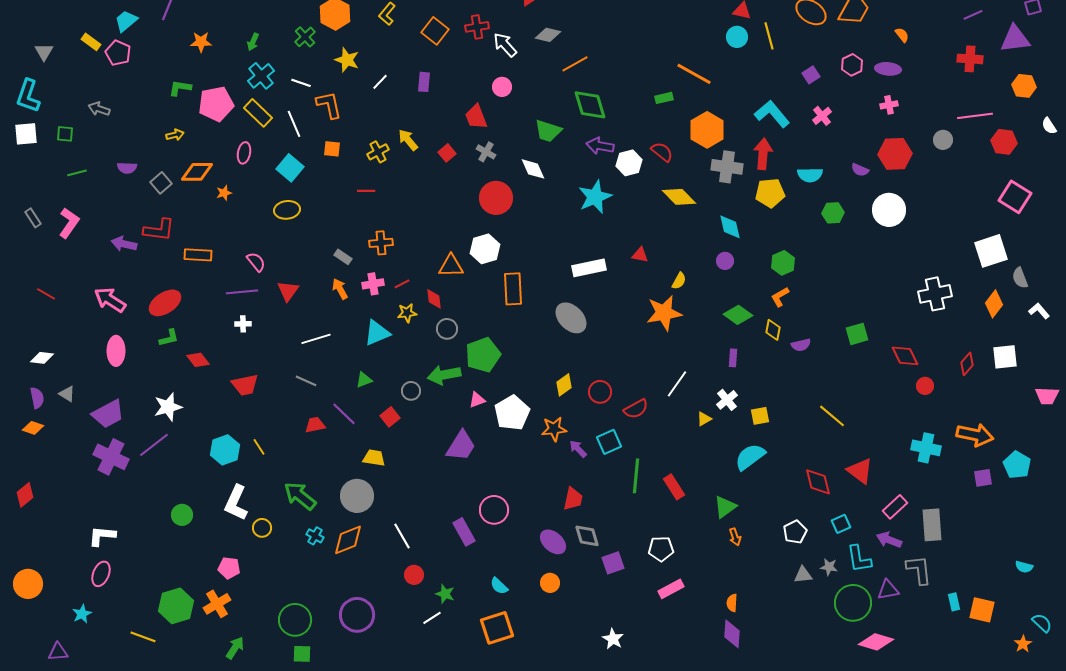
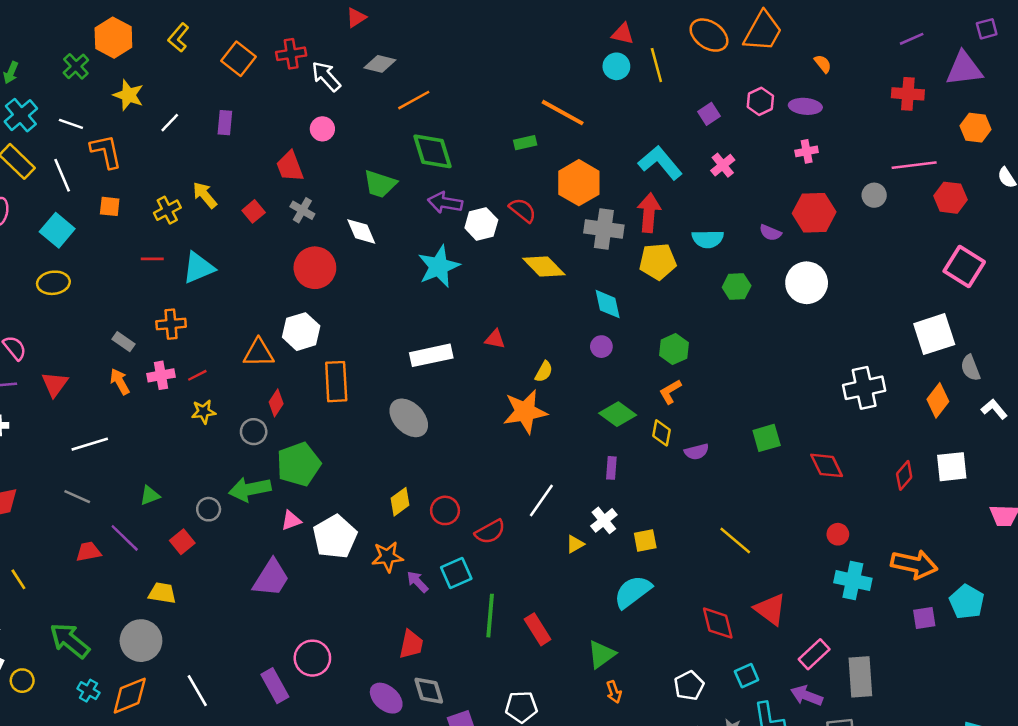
red diamond: (434, 299) -> (276, 403), moved, turned 40
cyan triangle: (377, 333) -> (199, 268), moved
red circle: (925, 386) -> (838, 534), moved

